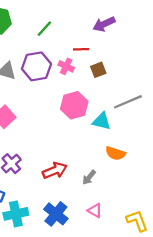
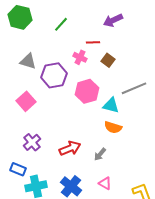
purple hexagon: (36, 66) -> (54, 75), moved
brown square: (98, 70) -> (108, 60), turned -32
orange semicircle: (115, 153) -> (113, 127), moved

